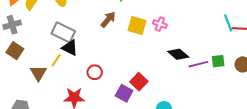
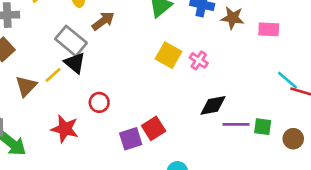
brown arrow: (108, 20) -> (103, 21), moved
cyan line: (228, 23) -> (287, 80), turned -42
black diamond: (178, 54) -> (213, 105), turned -65
purple square: (124, 93) -> (131, 139), turned 30

